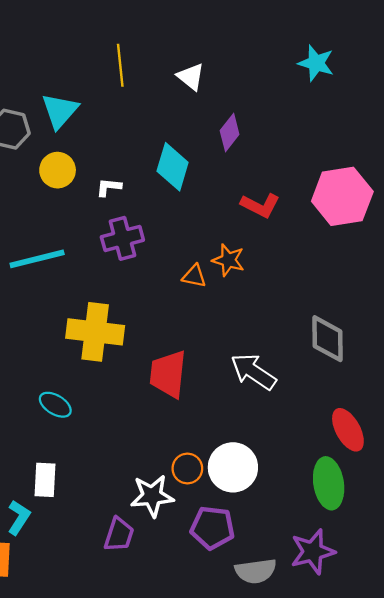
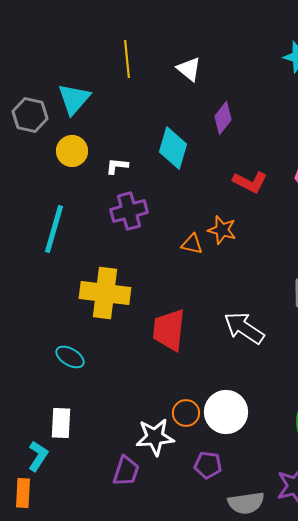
cyan line: (37, 259) -> (54, 229), turned -60
purple pentagon: (212, 528) -> (208, 465), size x0.7

